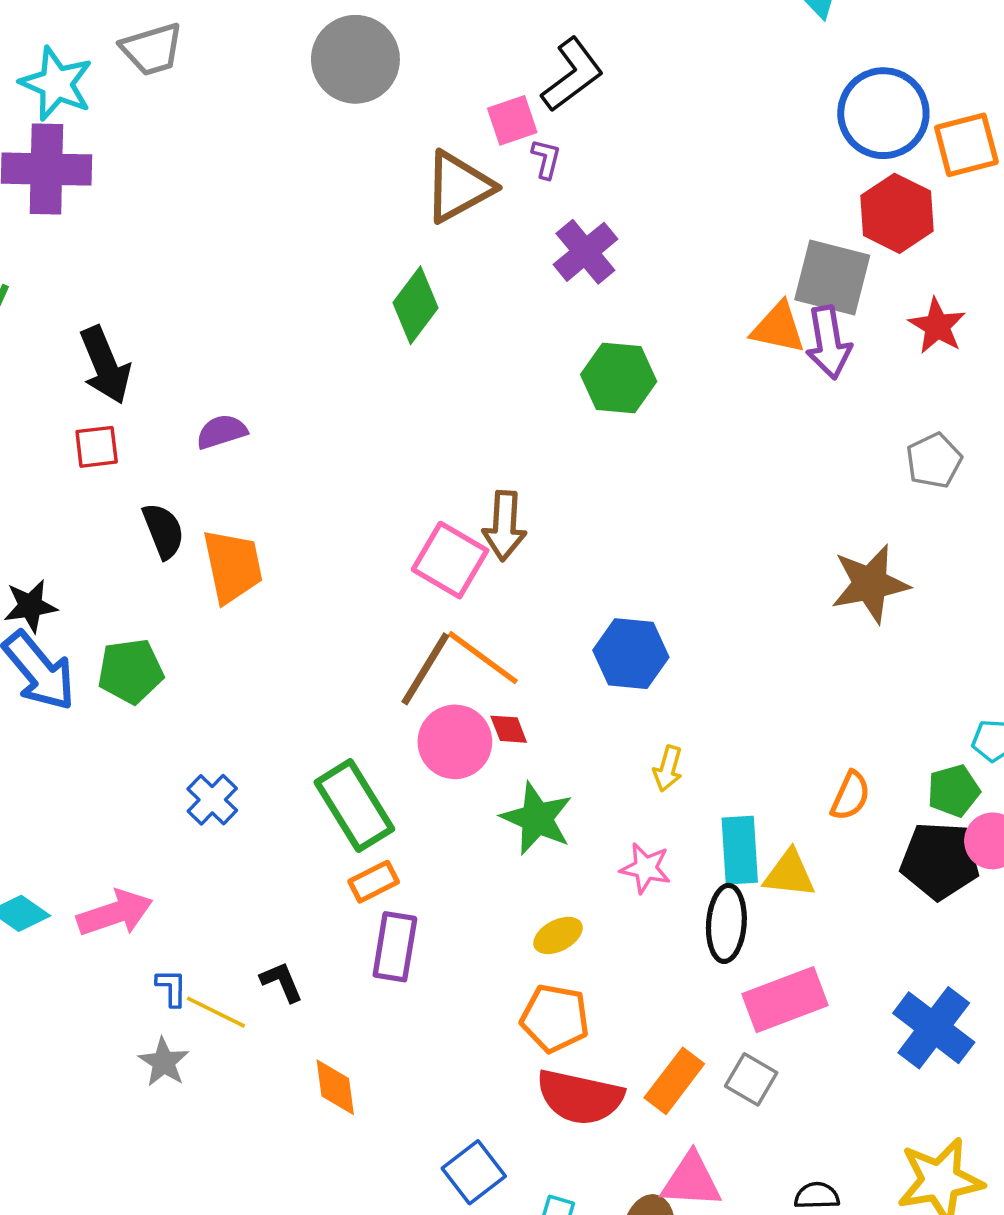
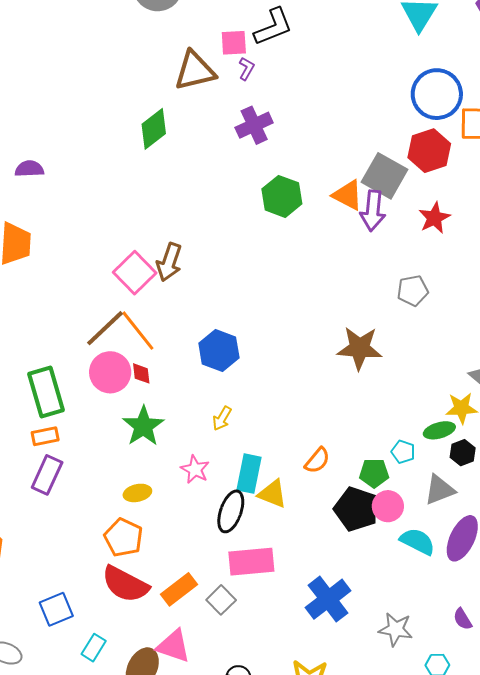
green hexagon: (619, 378) -> (282, 196), moved

